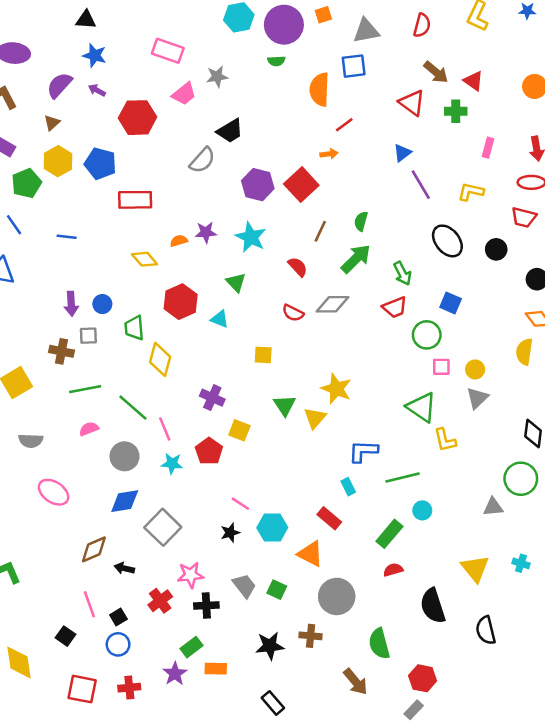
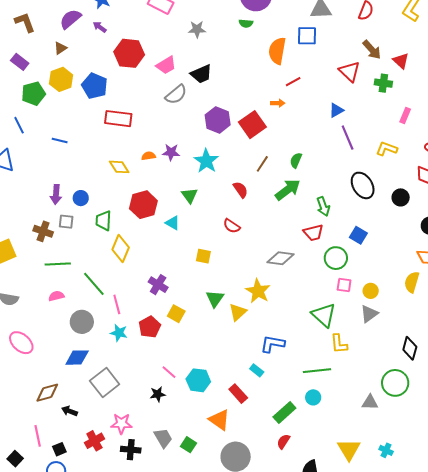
pink trapezoid: (184, 94) -> (166, 65), moved
gray diamond: (332, 304) -> (281, 258), moved
green line: (403, 477) -> (317, 371), moved
cyan rectangle: (348, 487) -> (257, 370), turned -32
cyan hexagon: (272, 528) -> (198, 380), moved
red semicircle: (393, 570) -> (283, 442), turned -49

